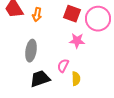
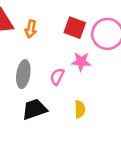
pink semicircle: (63, 66) -> (57, 77), moved

